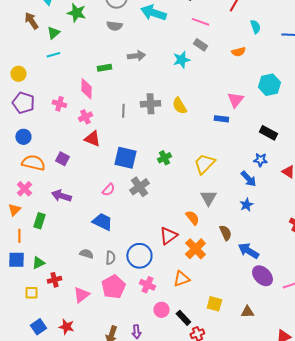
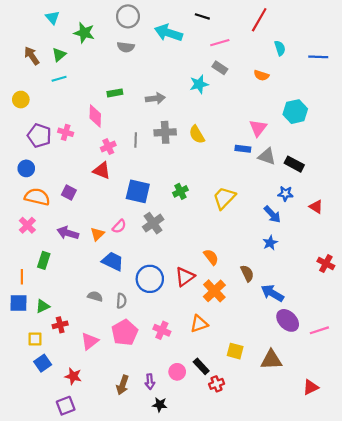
brown arrow: (31, 21) -> (32, 56), moved
pink line: (200, 22) -> (220, 43), turned -36
orange semicircle: (238, 52) -> (261, 75), turned 32
gray arrow: (136, 56) -> (155, 98), moved
purple pentagon: (23, 103) -> (39, 136), moved
pink cross: (85, 117) -> (108, 147), moved
gray triangle: (208, 198) -> (267, 156), moved, turned -42
orange triangle: (14, 210) -> (97, 234), moved
blue circle: (139, 256) -> (150, 279), moved
pink circle: (161, 310) -> (177, 372), moved
brown triangle: (247, 312) -> (271, 360), size x1.5
blue square: (38, 327) -> (43, 363), moved

